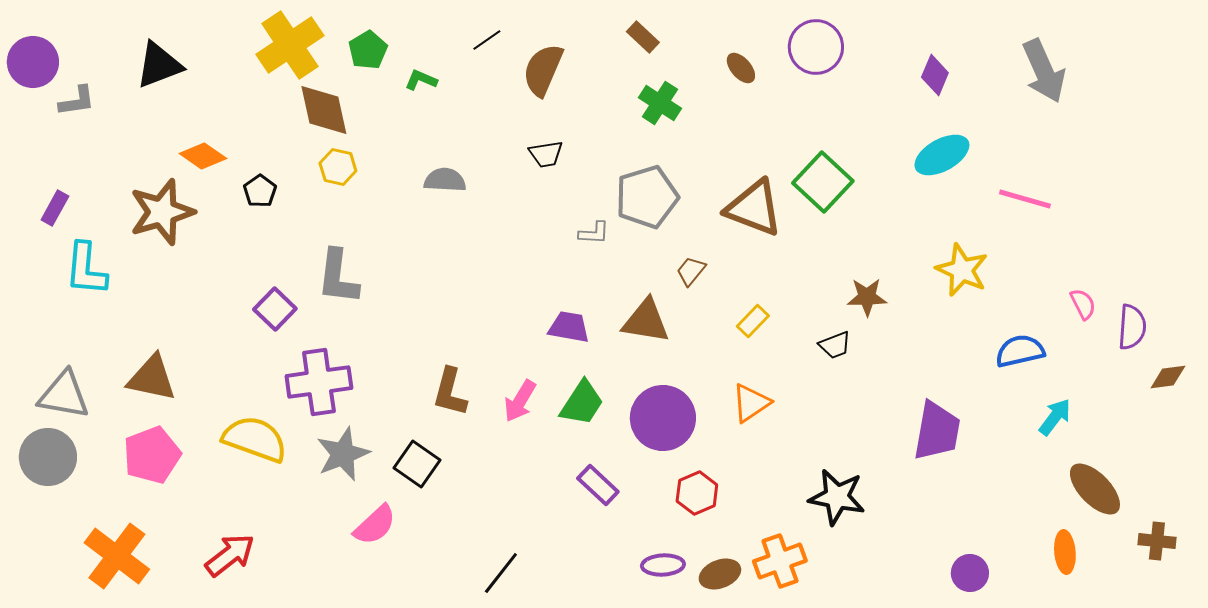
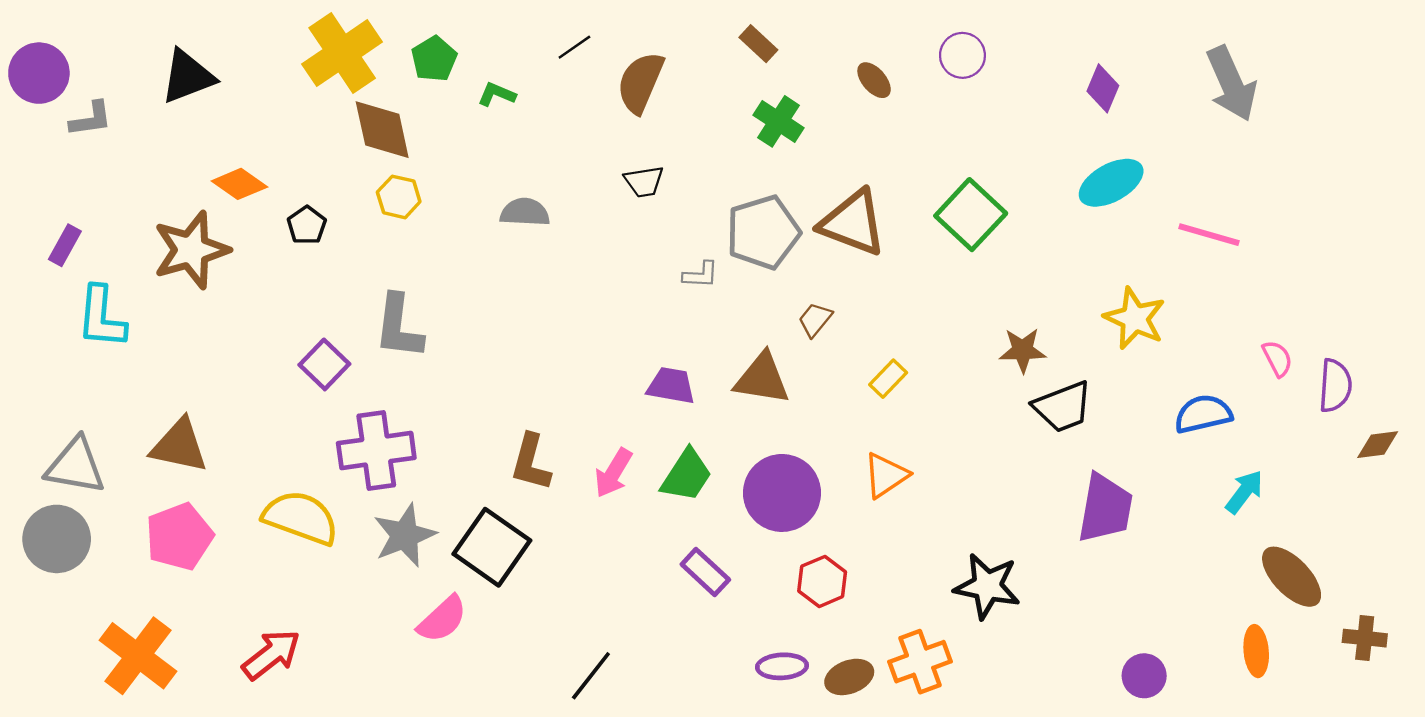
purple circle: (816, 47) -> (962, 55), size x0.7
brown triangle: (754, 208) -> (853, 223), moved
black trapezoid: (835, 345) -> (1063, 407), moved, size x1.6
black square: (417, 464) -> (492, 547), size x1.4

